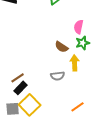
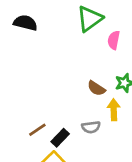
pink semicircle: (79, 27) -> (114, 40), moved
black rectangle: (21, 88) -> (60, 138), moved

